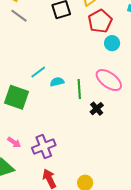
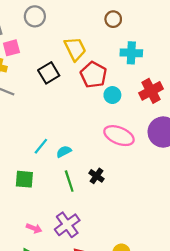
green line: (79, 89) -> (69, 181), moved
green square: (16, 97) -> (24, 179), size x0.7
black cross: (97, 109) -> (97, 176), moved

